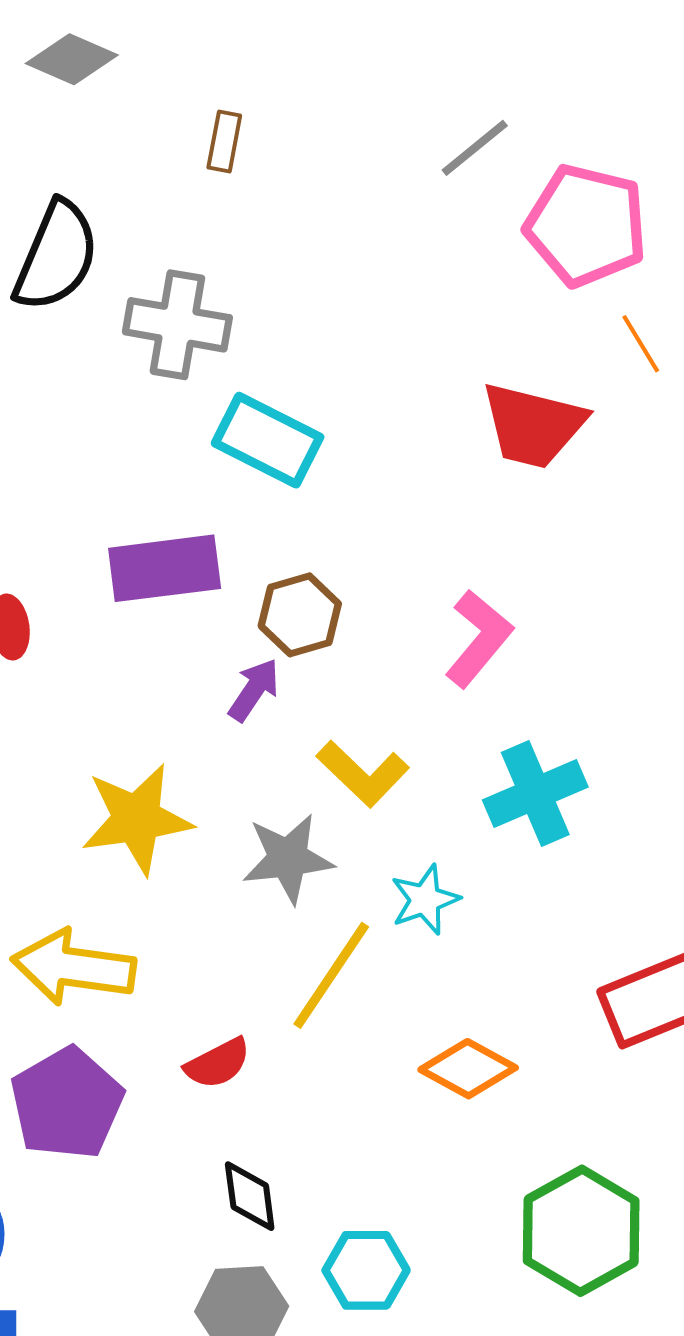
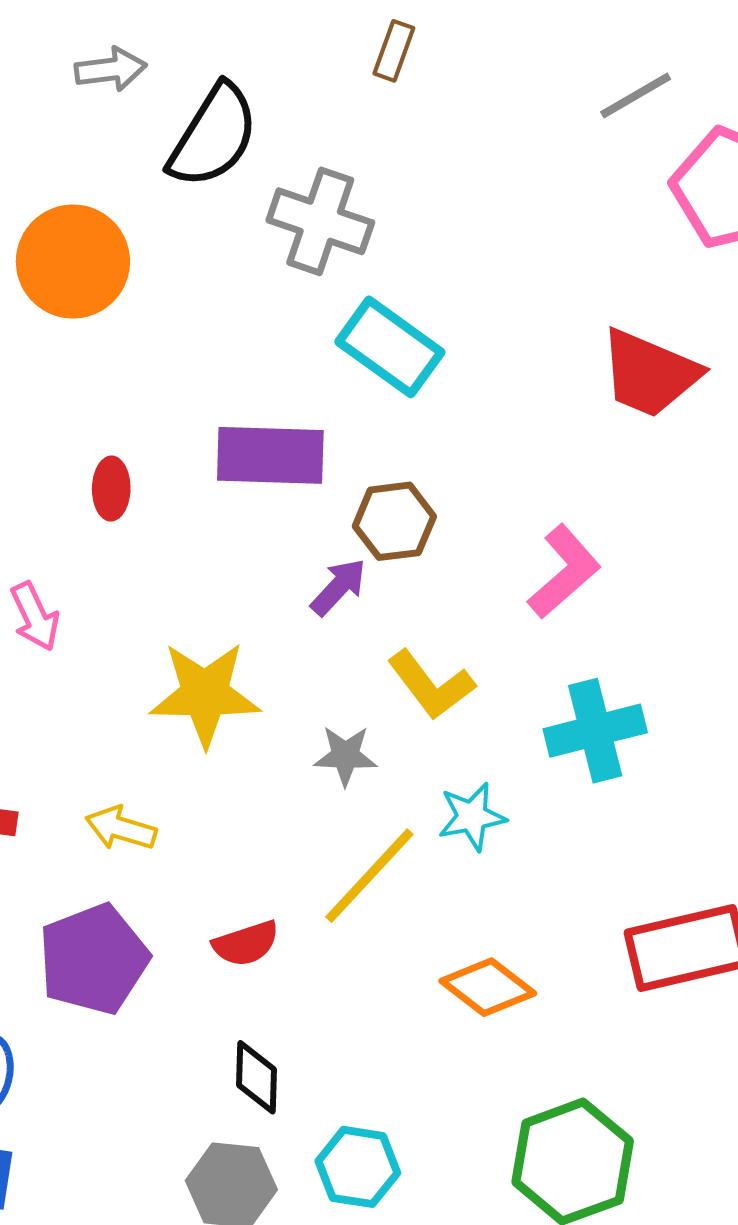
gray star: (288, 858) -> (345, 756), size x0.7
yellow arrow: (74, 967) -> (121, 828), size x0.6

